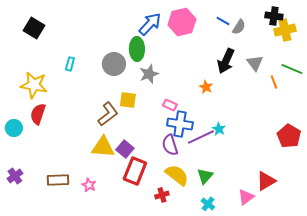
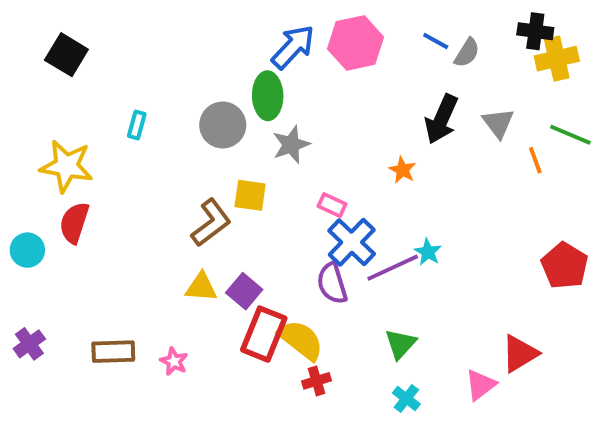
blue cross: (180, 124) -> (352, 242), turned 35
yellow triangle: (103, 147) -> (201, 287), size x0.7
yellow semicircle: (177, 175) -> (301, 340), moved

